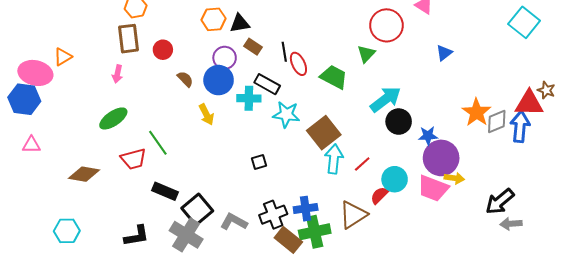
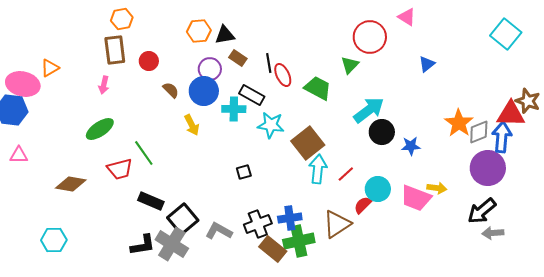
brown star: (546, 90) -> (528, 101), size x1.4
purple circle: (441, 158) -> (488, 168), moved
black L-shape: (137, 236) -> (143, 245), moved

